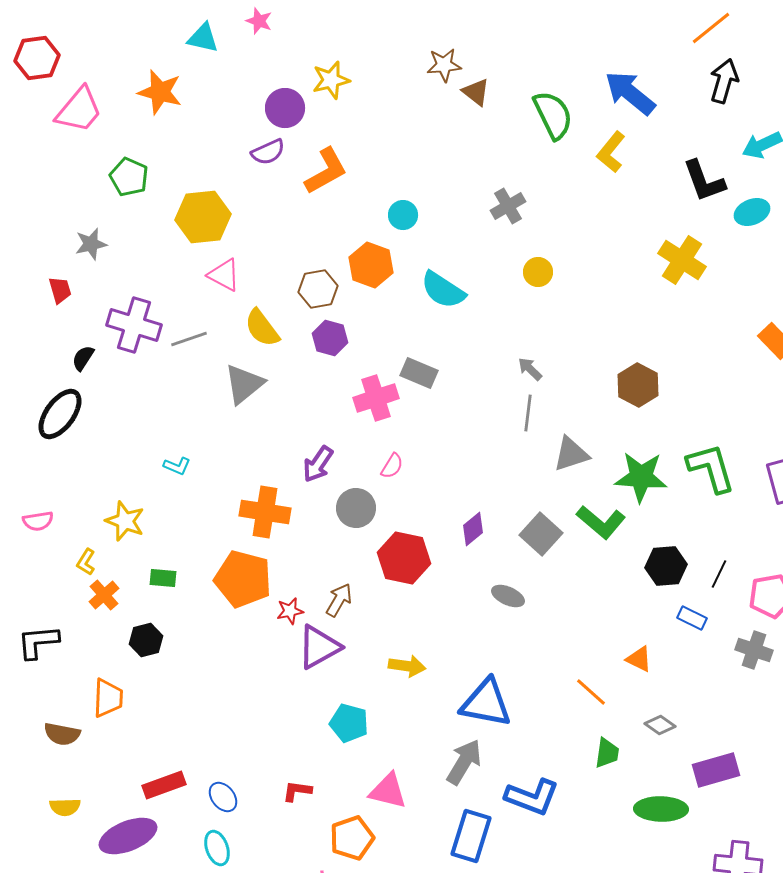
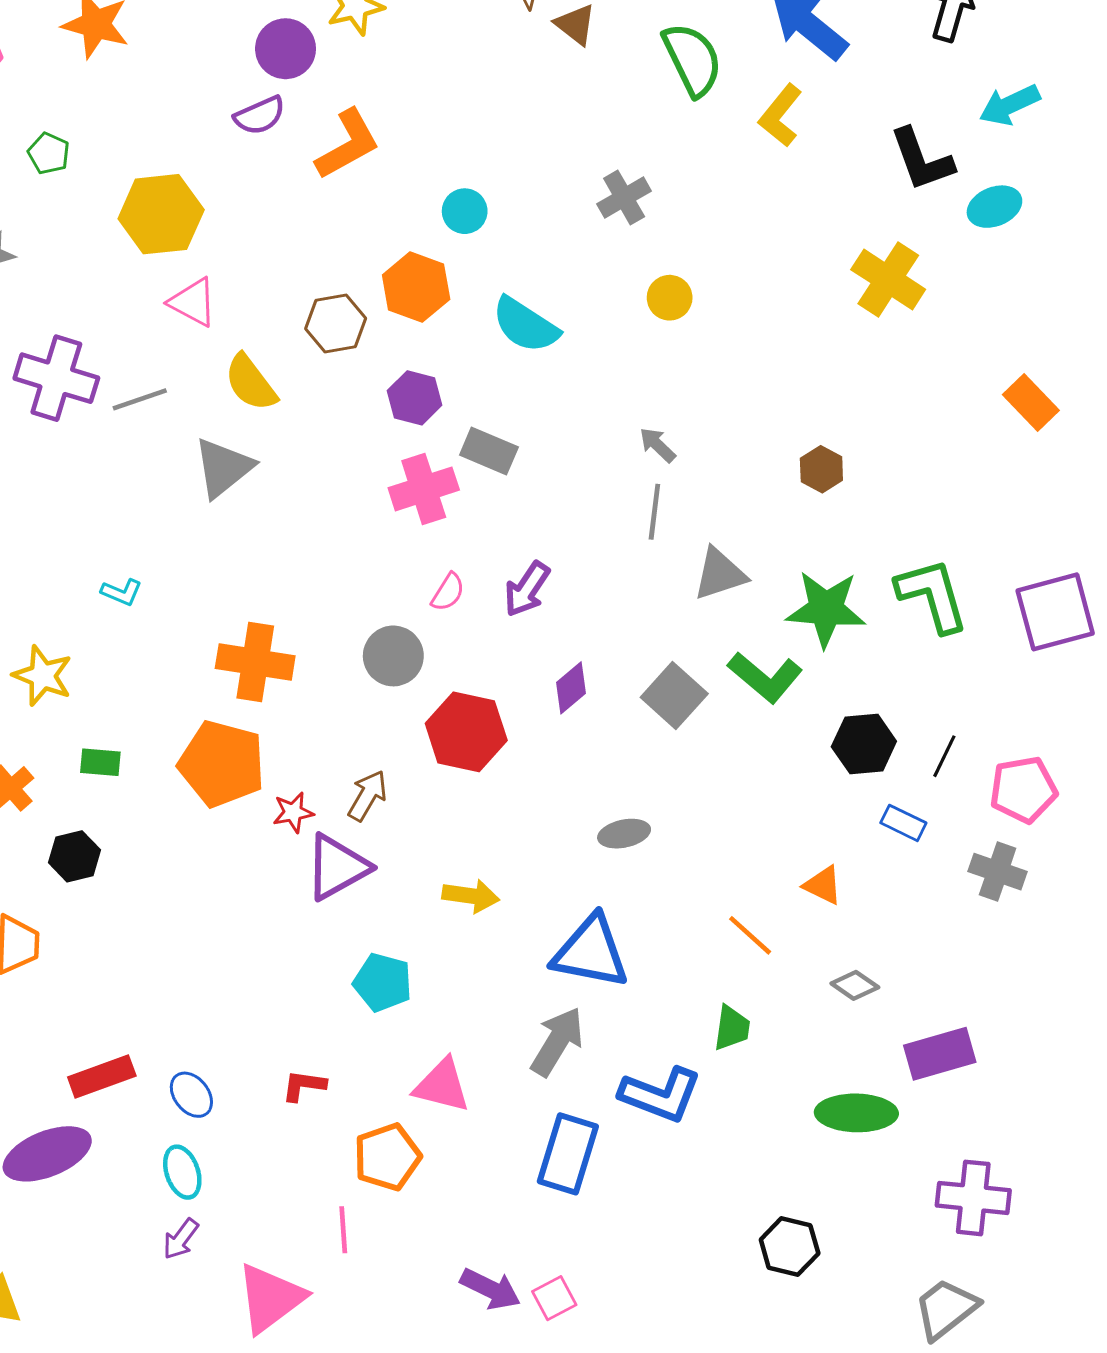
green pentagon: (129, 177) -> (49, 153), size x0.7
purple hexagon: (330, 338) -> (415, 398), moved
brown hexagon: (638, 385) -> (821, 469), size x0.7
purple arrow: (318, 464) -> (527, 589), moved
gray ellipse: (508, 596) -> (624, 834), moved, turned -36
green trapezoid: (607, 753) -> (732, 1028), moved

